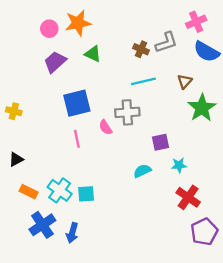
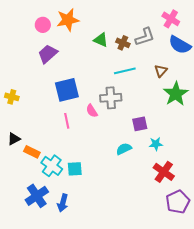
pink cross: (196, 22) -> (171, 19), turned -36
green triangle: (93, 54) -> (101, 40), moved
orange rectangle: (29, 192) -> (32, 152), moved

